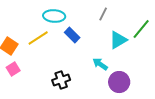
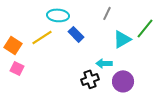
cyan arrow: (100, 64) -> (104, 63), turned -35
pink square: (13, 69) -> (17, 68), turned -32
black cross: (61, 80) -> (90, 79), moved

